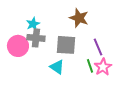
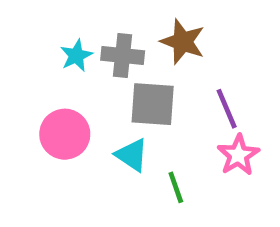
gray cross: (36, 38) -> (123, 56), moved
pink circle: (18, 46) -> (65, 134), moved
green line: (90, 66) -> (176, 187), moved

